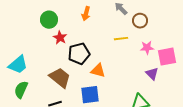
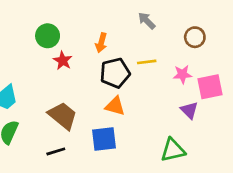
orange arrow: (86, 14) -> (101, 43), moved
brown circle: (140, 21) -> (195, 37), moved
black pentagon: (79, 54) -> (115, 73), moved

